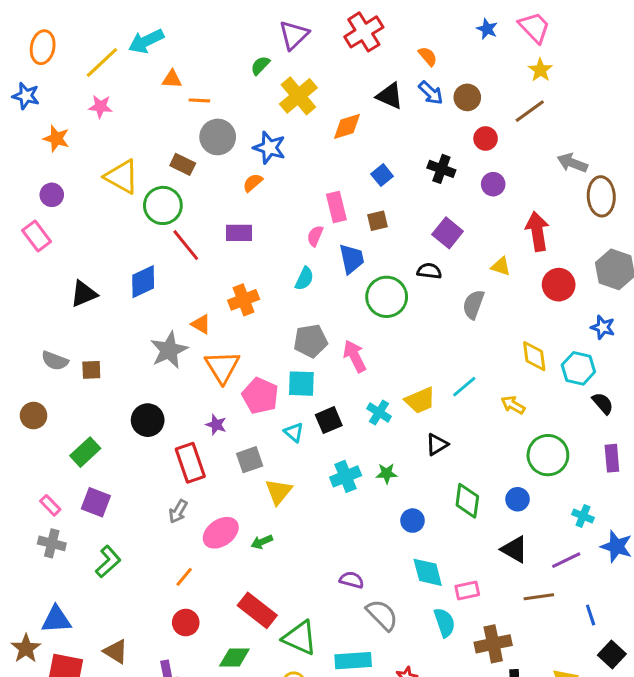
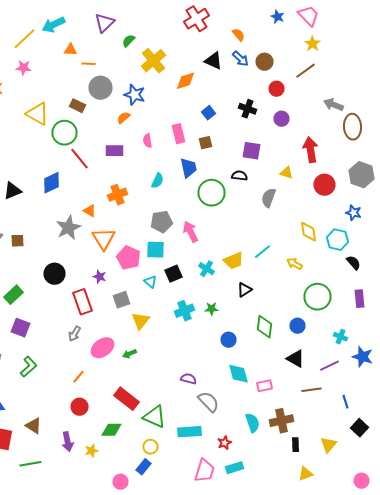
purple triangle: (294, 35) -> (104, 23), moved
purple square: (448, 233) -> (252, 151), turned -30
pink semicircle: (315, 236) -> (148, 141), moved, turned -32
cyan semicircle: (444, 623) -> (252, 423), moved

